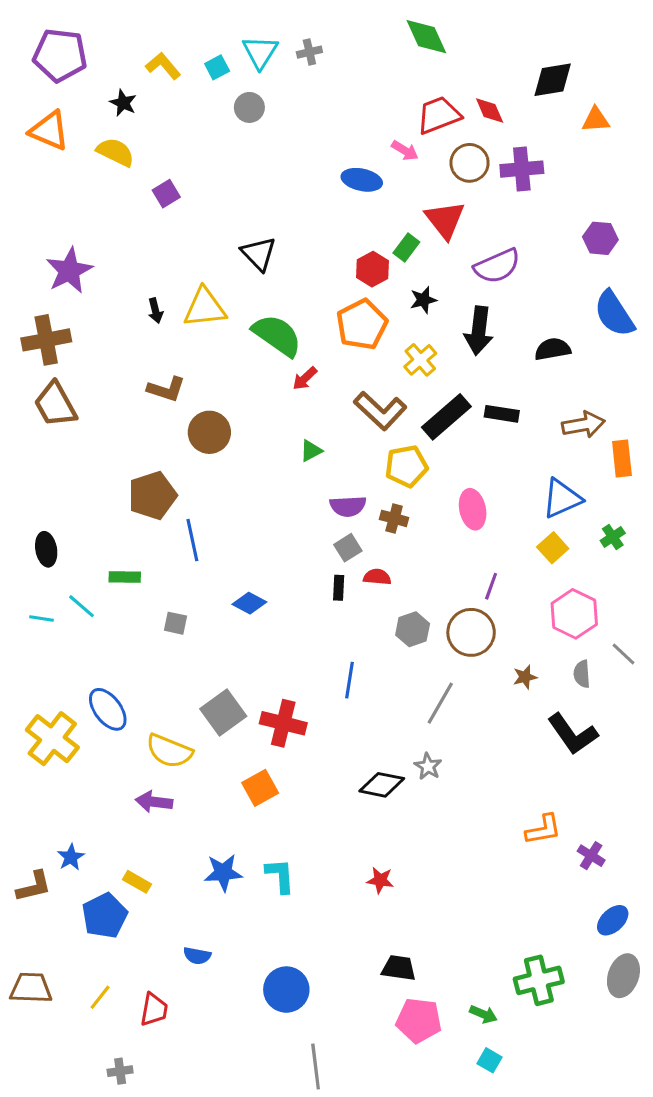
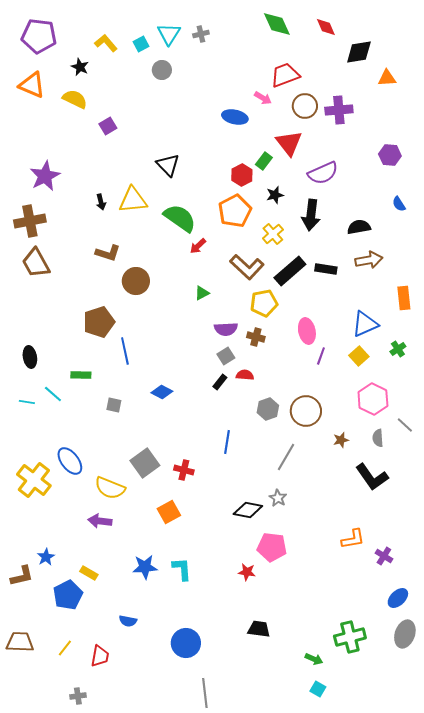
red diamond: (490, 111) -> (326, 27), moved
blue semicircle: (614, 314) -> (399, 204), size x0.5
brown arrow: (583, 425) -> (369, 260), moved
purple line: (491, 586) -> (321, 356), moved
black rectangle: (339, 588) -> (220, 382), turned 35
red cross: (283, 723) -> (184, 470), size x0.7
pink pentagon: (419, 1020) -> (272, 547), moved

